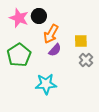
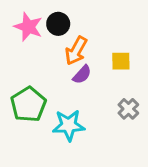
green pentagon: (19, 55) -> (28, 104), moved
gray cross: (86, 60) -> (128, 109), moved

